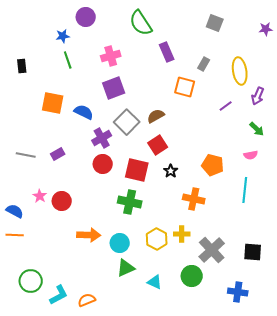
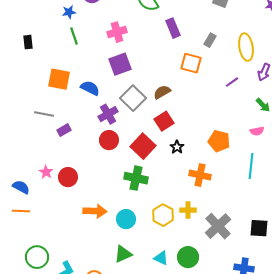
gray line: (26, 155) -> (44, 114), moved
red square: (137, 170) -> (143, 146), turned 30
green triangle: (126, 268) -> (123, 254), moved
green circle: (192, 276) -> (188, 257), moved

